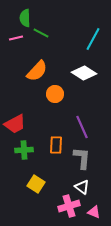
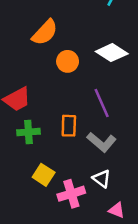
white diamond: (84, 73) -> (112, 53), moved
gray L-shape: (82, 158) -> (102, 142), turned 125
pink cross: (69, 206) -> (71, 194), moved

